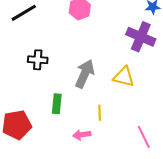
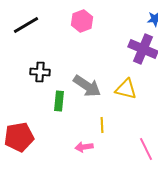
gray arrow: (85, 74) -> (87, 86), turned 100
green rectangle: (57, 104) -> (59, 101), moved

